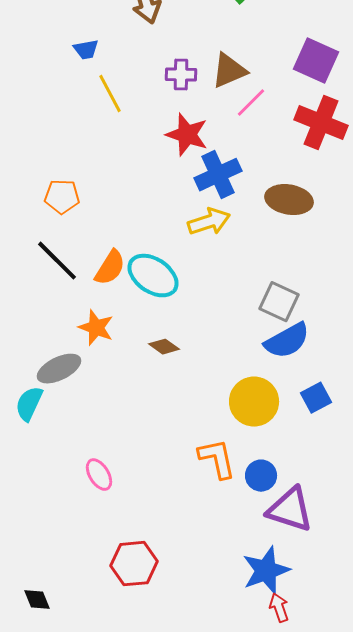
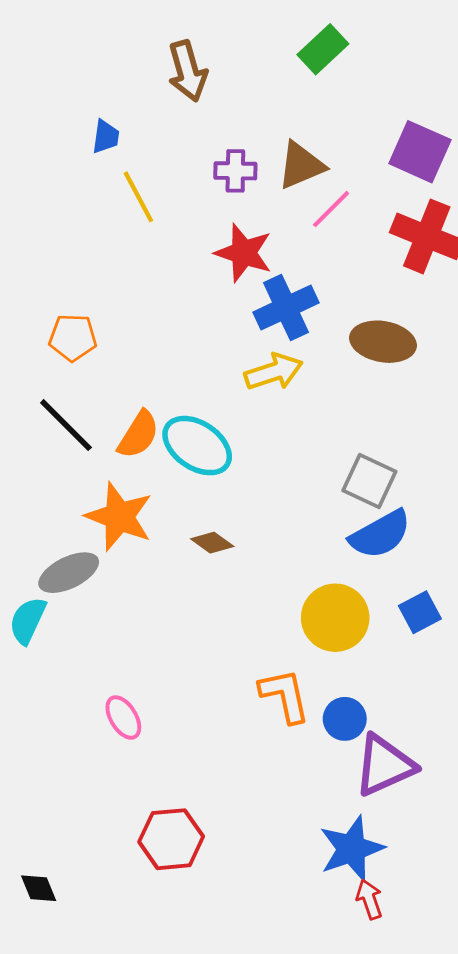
blue trapezoid: (86, 50) -> (106, 137), turned -72
orange star: (96, 328) -> (119, 517), size x1.4
purple triangle: (290, 510) -> (384, 765), turned -42

